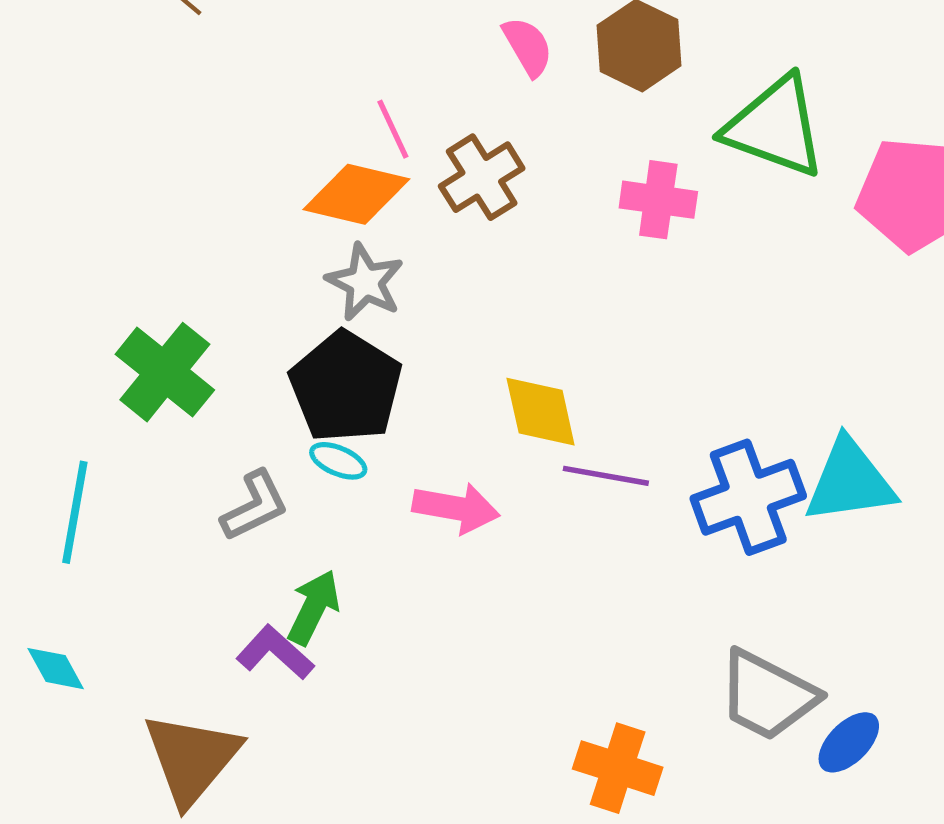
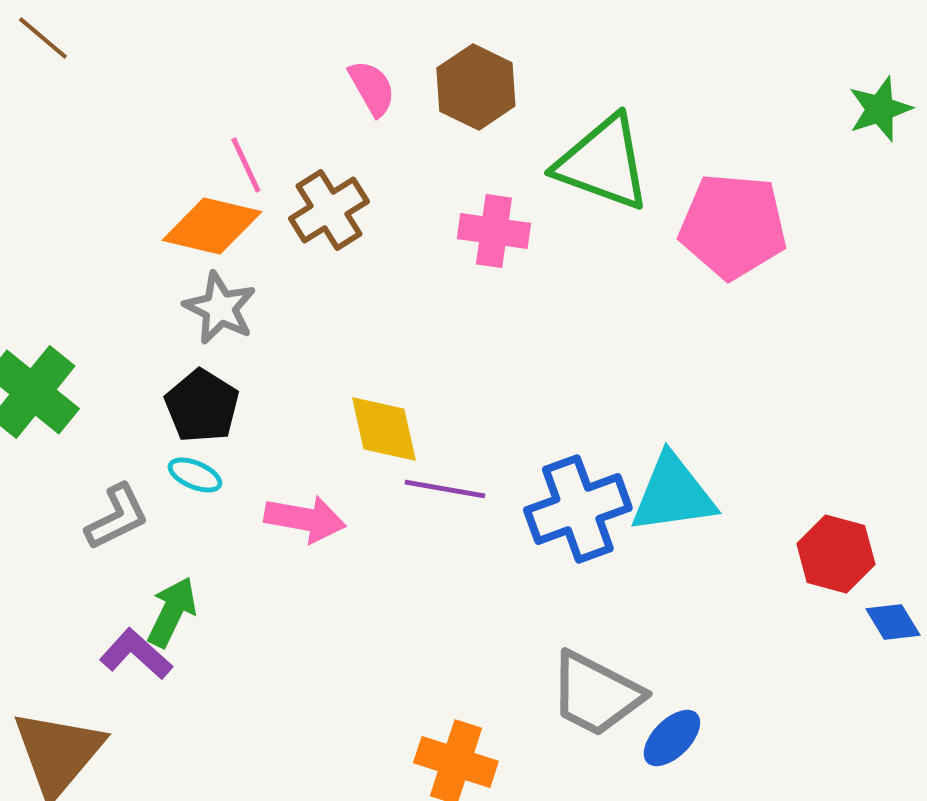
black pentagon: (346, 387) -> (202, 406), size x0.7

